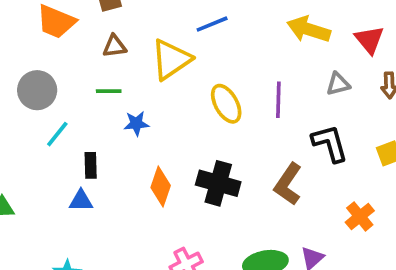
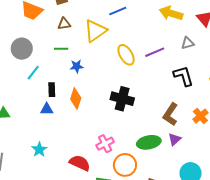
purple line: (278, 100) -> (155, 52), turned 66
brown L-shape: (288, 184) -> (170, 114), moved
orange diamond: (161, 186) -> (76, 99), moved

